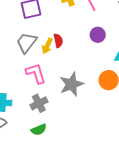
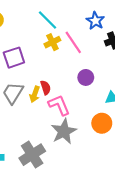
pink L-shape: (36, 73) -> (59, 105), moved
gray cross: (39, 103) -> (32, 155), size x1.4

